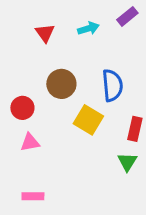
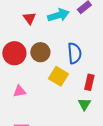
cyan arrow: (88, 28) -> (58, 15), size x1.5
red circle: (22, 108) -> (14, 53), moved, size x1.5

